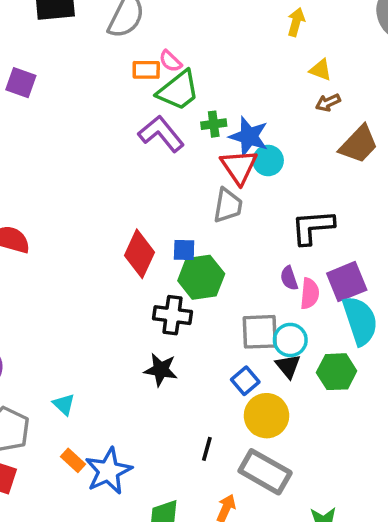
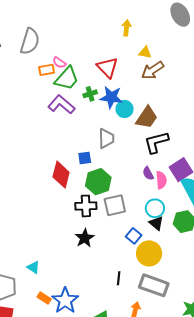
brown arrow: (328, 103) -> (153, 70), size x1.6
brown trapezoid: (359, 144) -> (147, 117), moved
red triangle: (239, 167) -> (107, 67), moved
blue square: (184, 250) -> (85, 158), moved
gray square: (260, 332) -> (115, 205), moved
black star: (161, 370) -> (85, 238), turned -30

